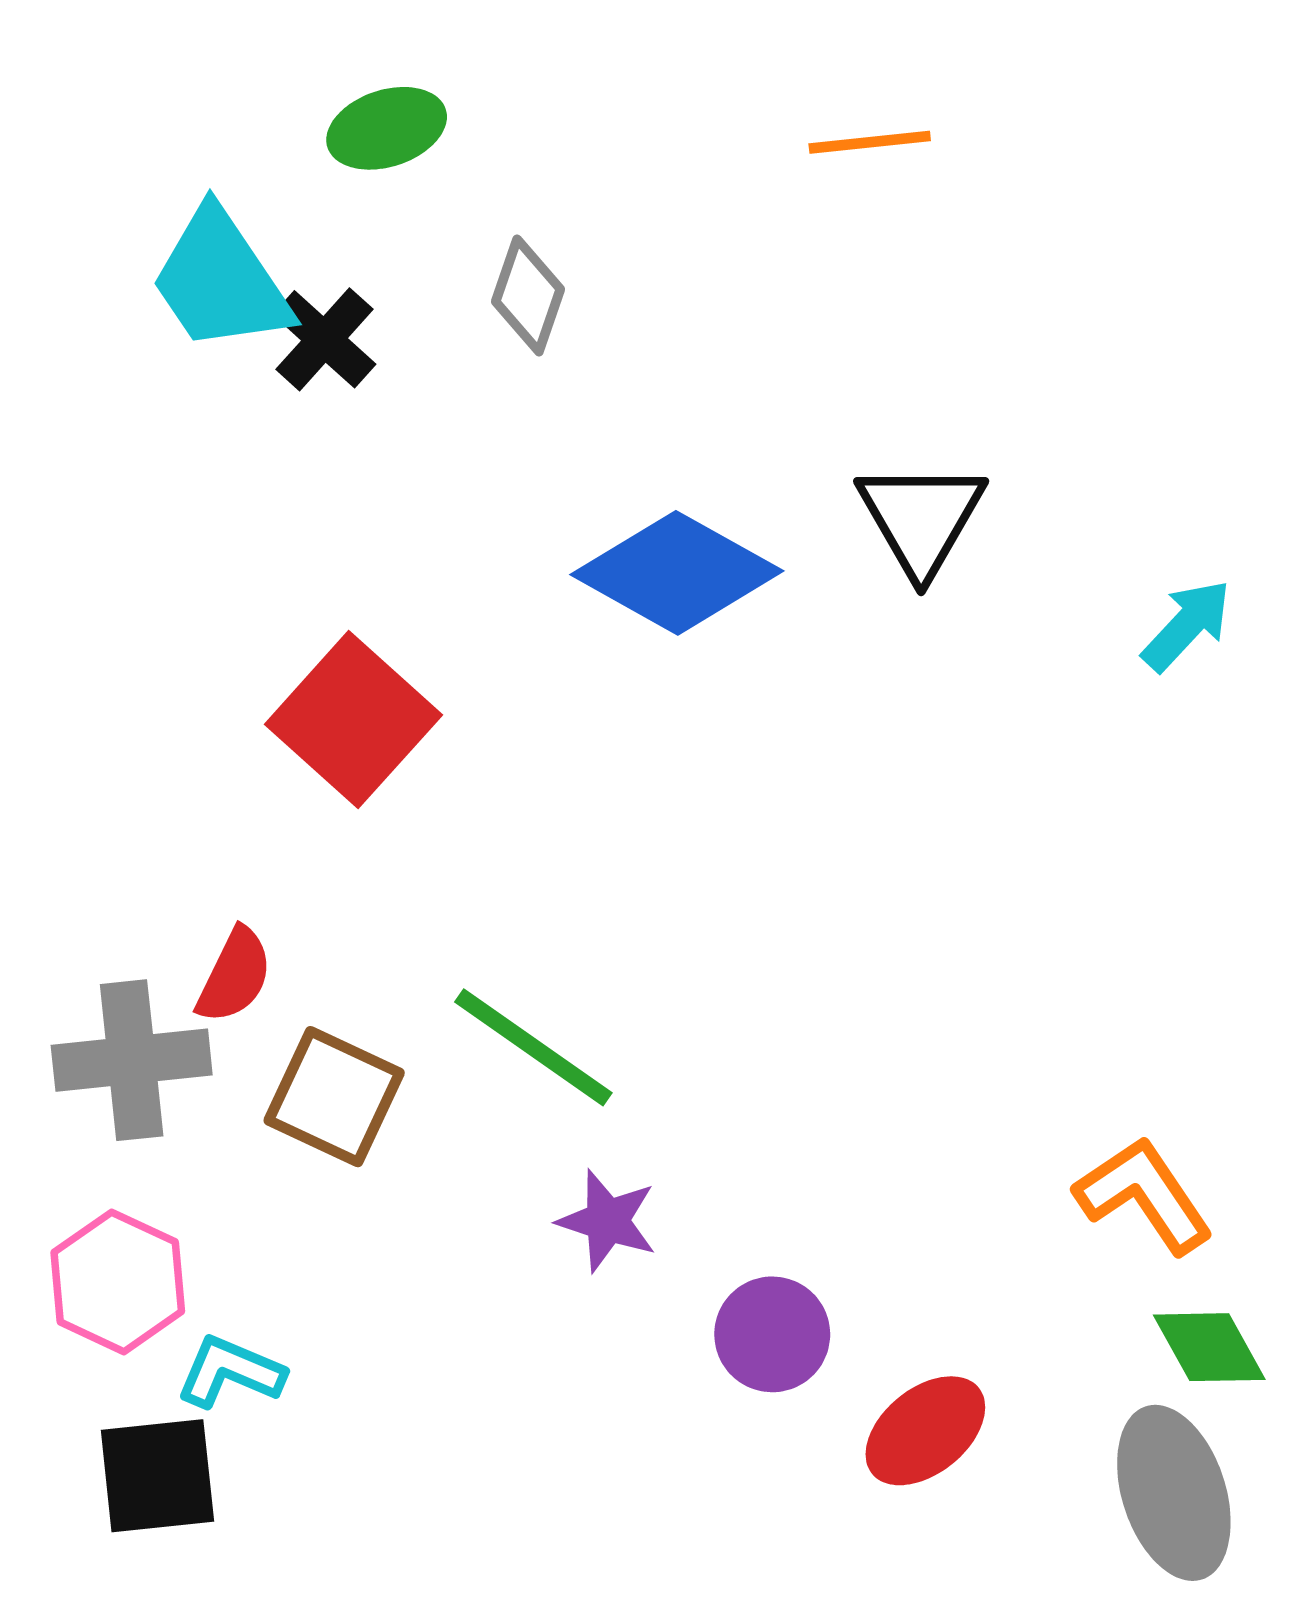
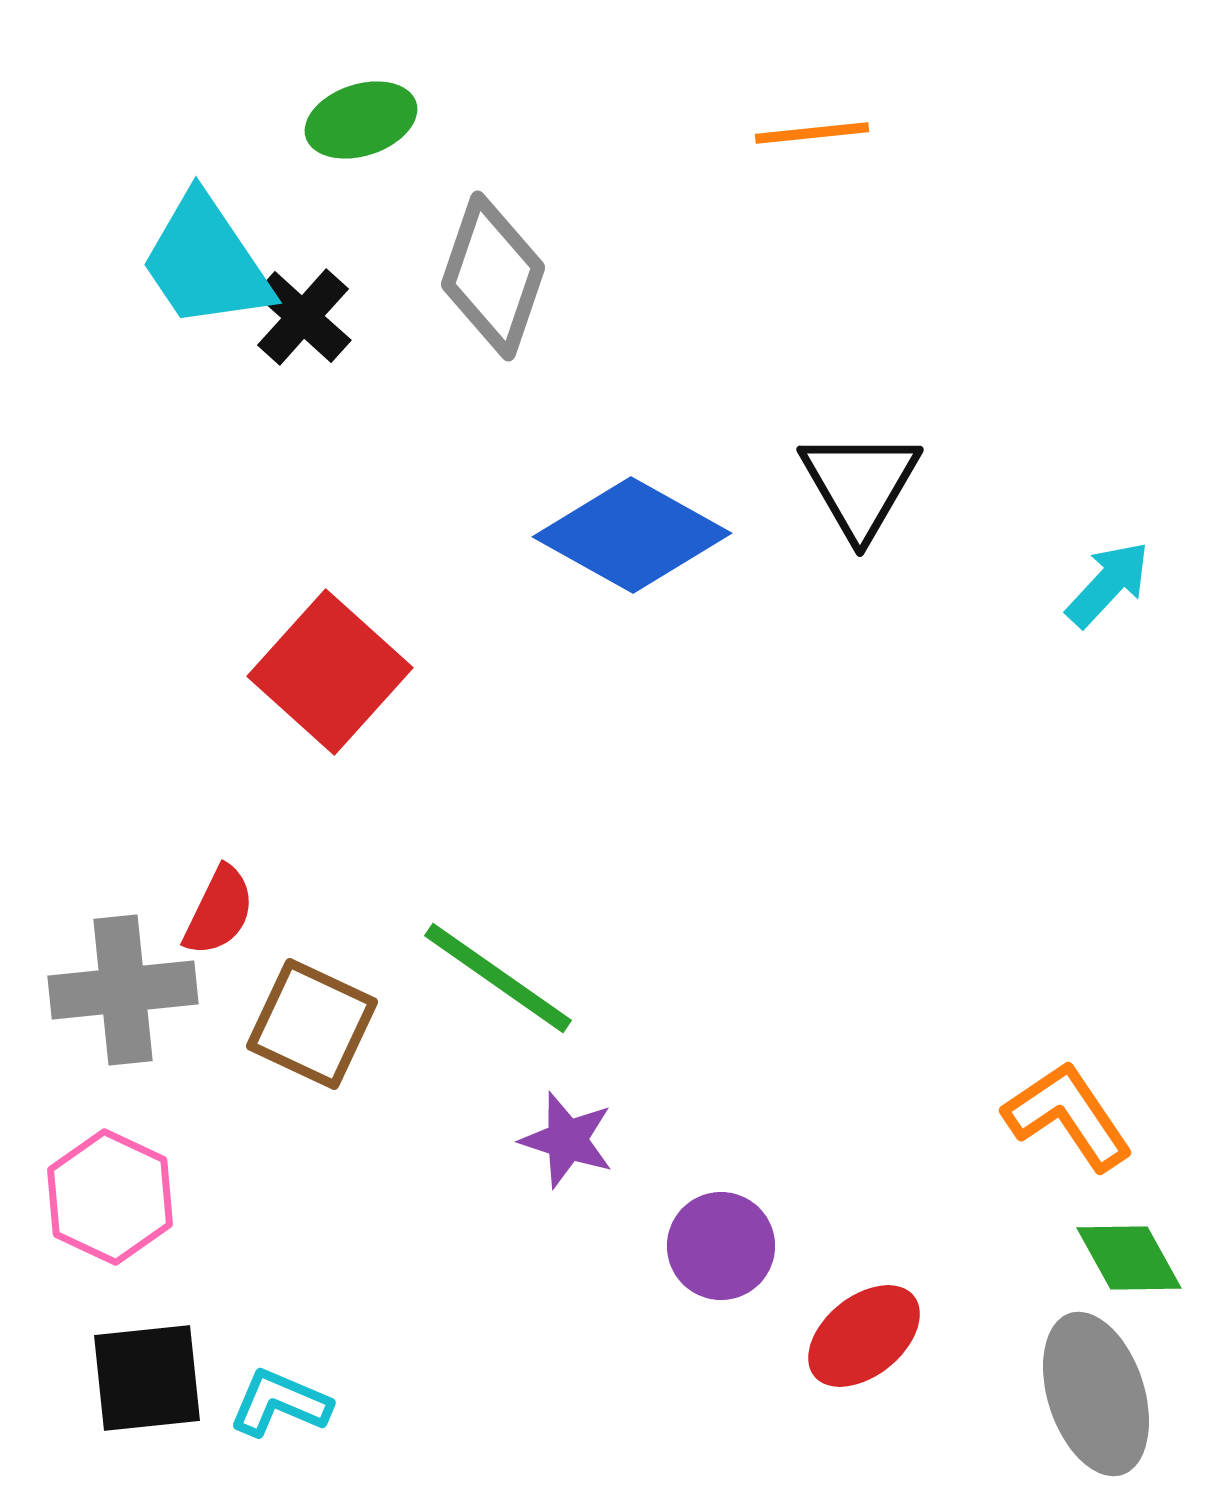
gray diamond: (528, 295) -> (493, 276), size x1.5
cyan L-shape: (230, 1372) -> (280, 1403), moved

